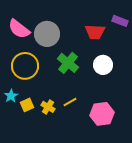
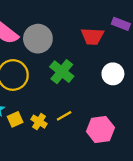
white circle: (103, 65) -> (113, 74), moved

